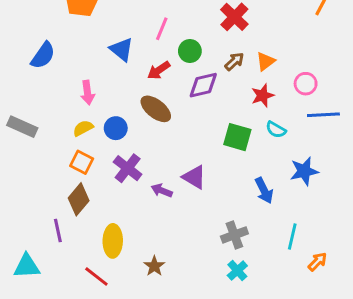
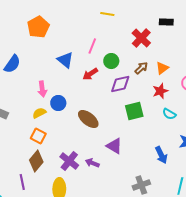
brown ellipse: (156, 109) -> (88, 119), moved
blue circle: (116, 128) -> (58, 103), moved
green square: (237, 137) -> (134, 111), moved, turned -30
purple cross: (128, 168) -> (69, 161), moved
purple arrow: (162, 190) -> (92, 163), moved

